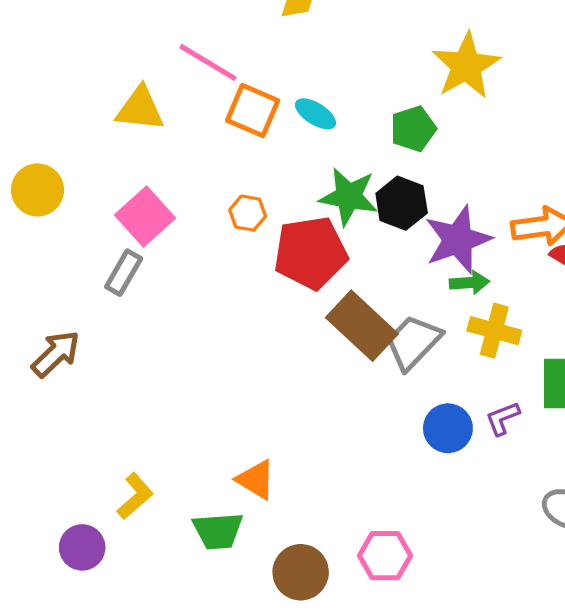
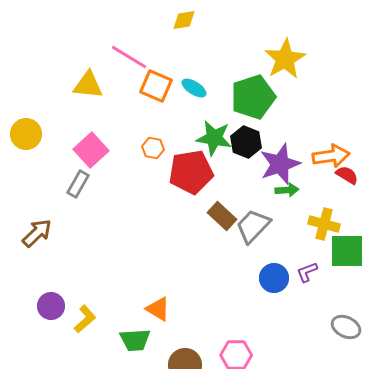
green pentagon: (413, 129) -> (253, 97), size x1.6
brown rectangle: (362, 326) -> (222, 216), size x0.7
yellow cross: (494, 331) -> (324, 224), moved
purple circle: (82, 547) -> (51, 306), moved

